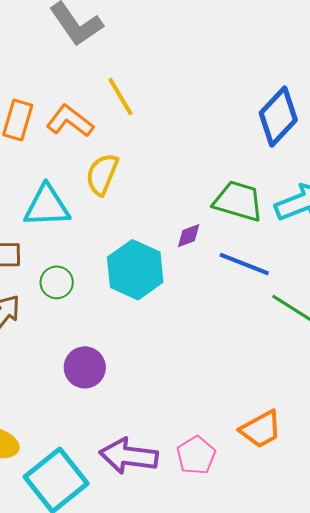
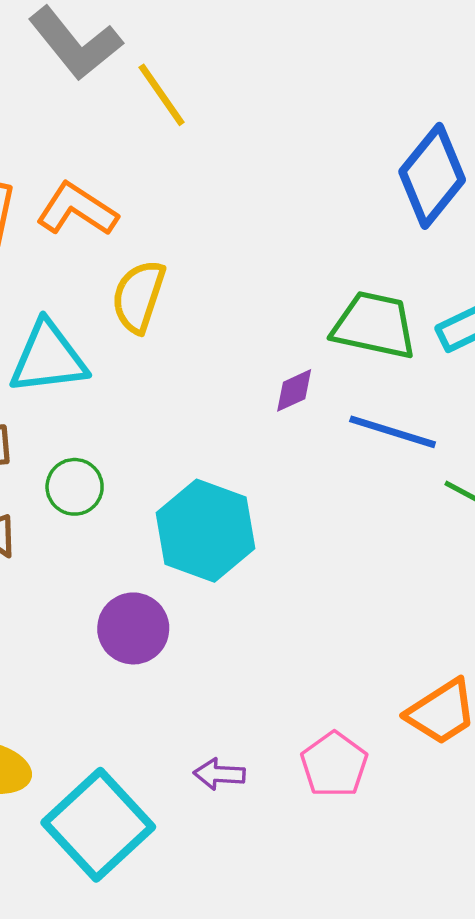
yellow line: (120, 97) -> (162, 95), moved
cyan hexagon: (135, 270) -> (206, 531), moved
purple arrow: (129, 456) -> (219, 774), size x0.5

